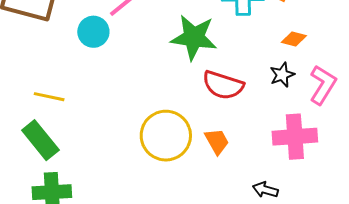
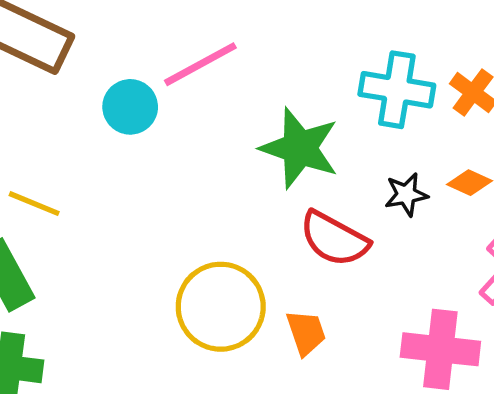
black star: (282, 75) -> (406, 194), moved

